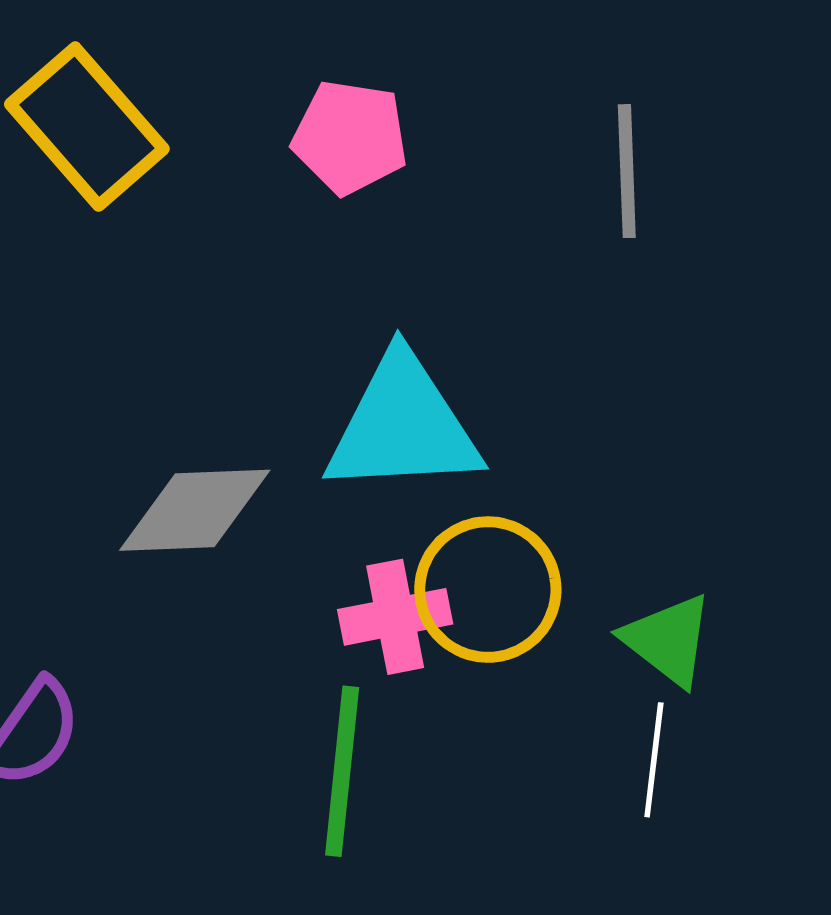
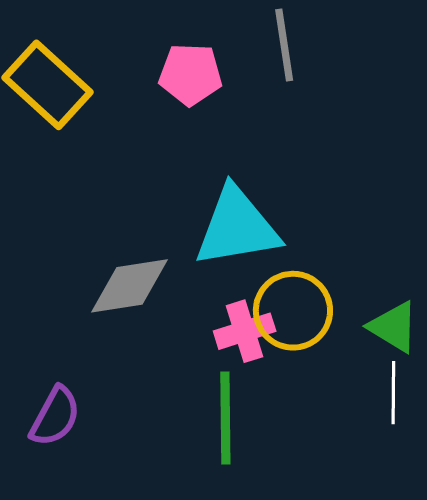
gray line: (627, 171) -> (284, 45), moved

